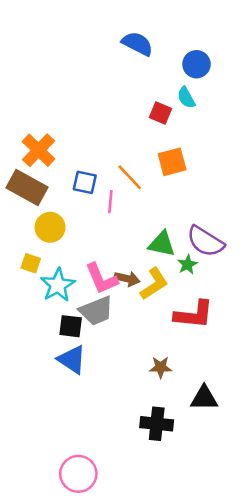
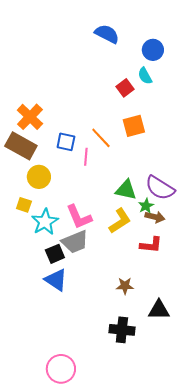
red square: (161, 113) -> (125, 88), turned 30
brown arrow: (127, 279) -> (155, 217), moved
red L-shape: (194, 315) -> (151, 245), size x0.7
black square: (71, 326) -> (55, 254), turned -30

